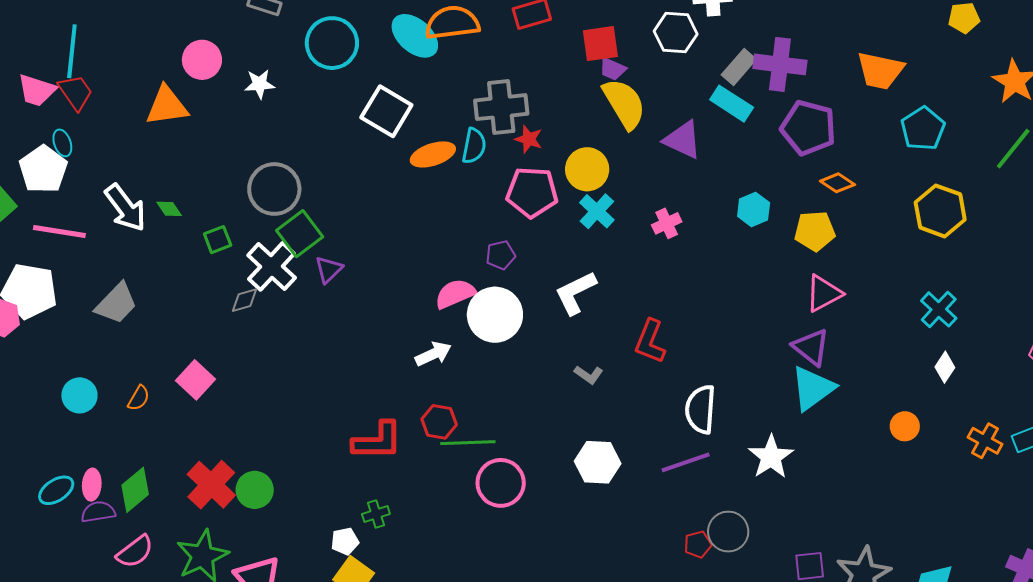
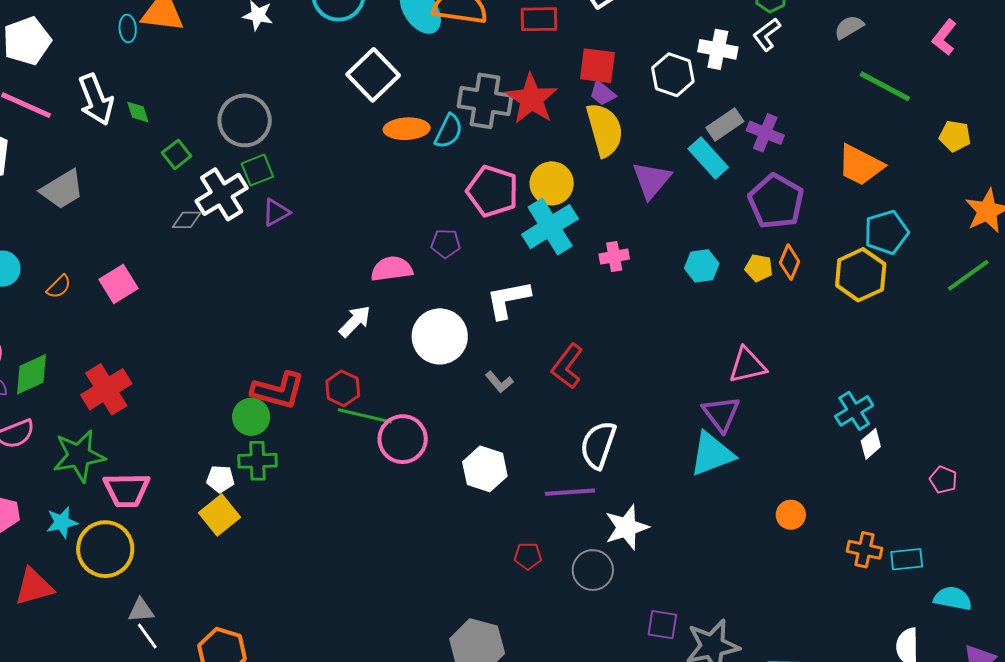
purple cross: (780, 64) -> (765, 133), size x0.7
red star: (529, 139) -> (532, 99), moved, size x1.8
purple triangle: (683, 140) -> (652, 180), turned 30
cyan ellipse: (62, 143) -> (128, 29), moved
orange diamond: (837, 183) -> (790, 262), turned 64
cyan cross: (597, 211) -> (550, 227), size x1.5
yellow hexagon: (940, 211) -> (861, 275), moved
yellow pentagon: (815, 231) -> (759, 268), moved, size x0.7
green square: (300, 234) -> (257, 170), size x0.7
green square: (218, 240) -> (177, 154), turned -32
white circle: (495, 315) -> (440, 336), moved
white arrow: (433, 354) -> (355, 321), turned -36
white diamond: (945, 367) -> (871, 444), moved
orange cross: (985, 441) -> (864, 550), turned -32
white star: (771, 457) -> (627, 527), moved
pink circle: (501, 483) -> (403, 439), moved
green circle: (255, 490) -> (251, 417), moved
green cross: (376, 514) -> (257, 461), size x1.4
red pentagon: (698, 544) -> (528, 556), moved

